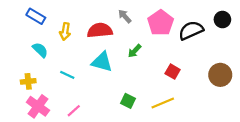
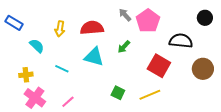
blue rectangle: (36, 16) -> (14, 23), moved
gray arrow: (125, 16) -> (125, 15), moved
black semicircle: (191, 30) -> (181, 41), moved, turned 30
red square: (173, 72) -> (159, 66), size x1.6

